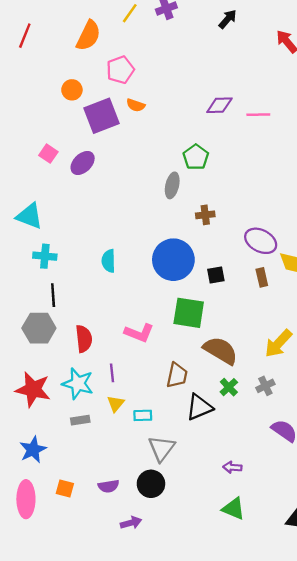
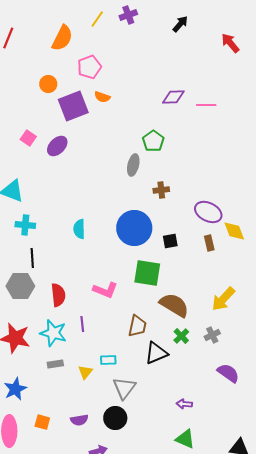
yellow triangle: (116, 404) -> (85, 372), moved

